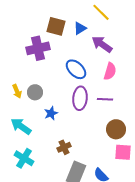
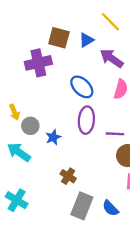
gray circle: (35, 92) -> (30, 126), moved
purple line: (105, 99) -> (115, 134), moved
brown cross: (64, 147) -> (68, 176), turned -32
cyan cross: (24, 158) -> (17, 200), moved

